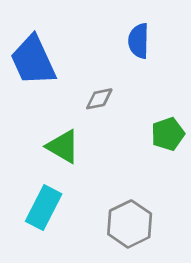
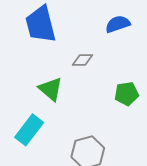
blue semicircle: (139, 41) -> (118, 24), turned 60

